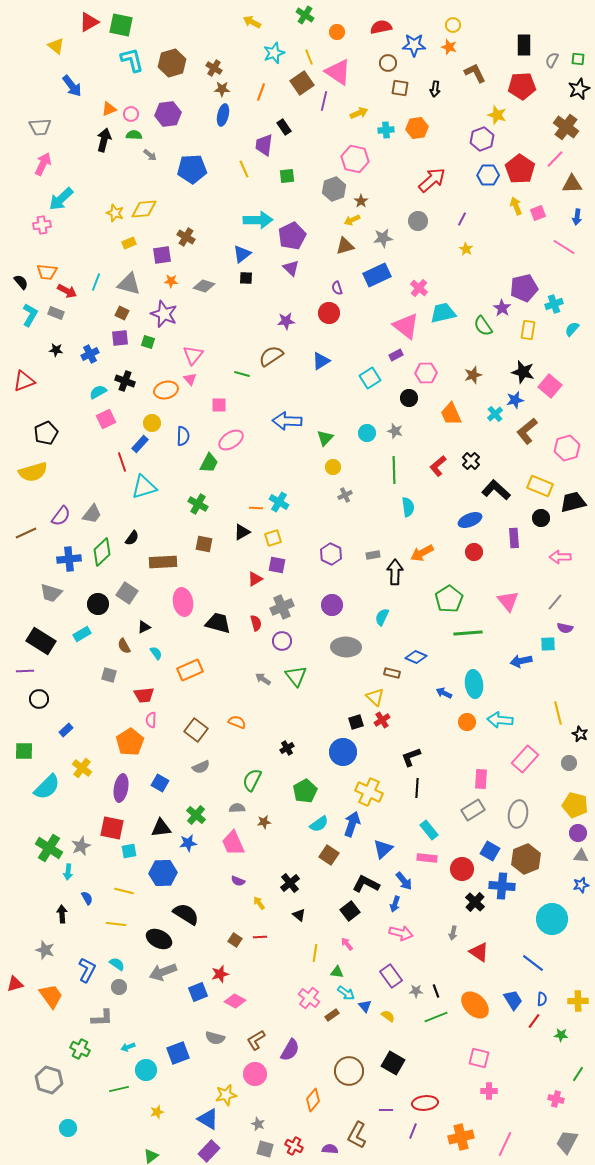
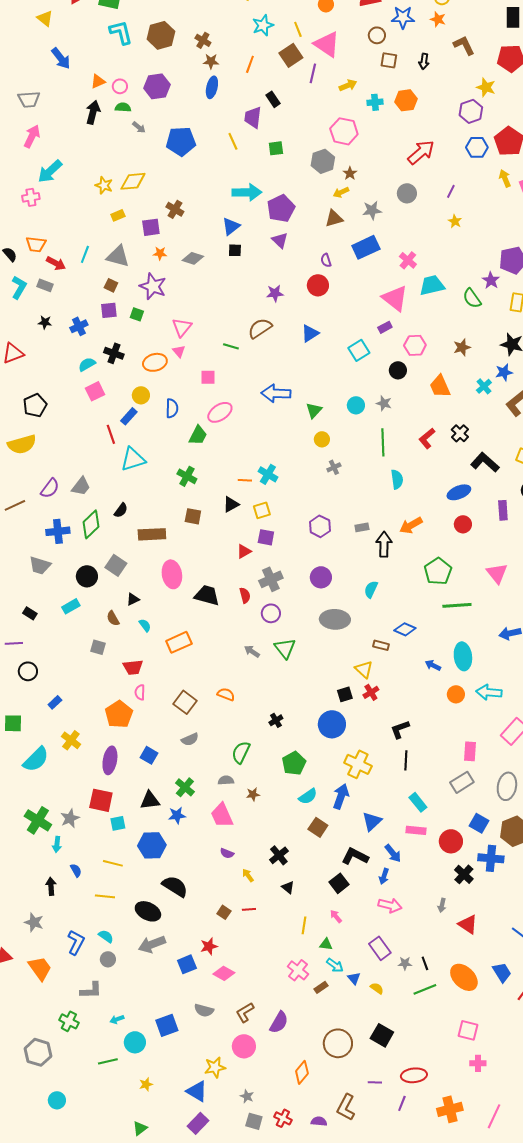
black rectangle: (41, 641) -> (30, 613), size x0.5

